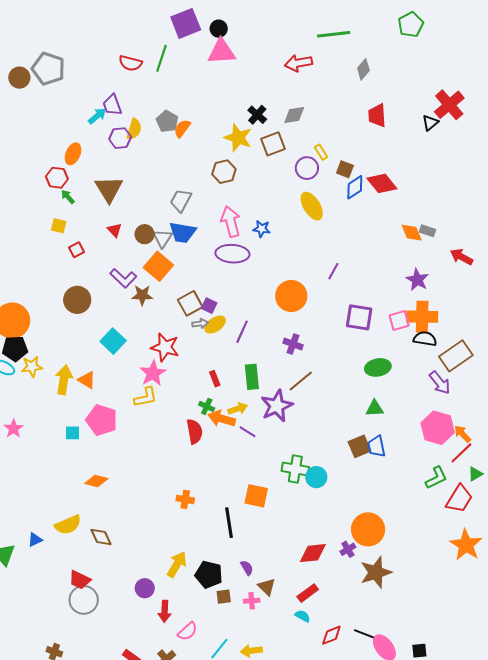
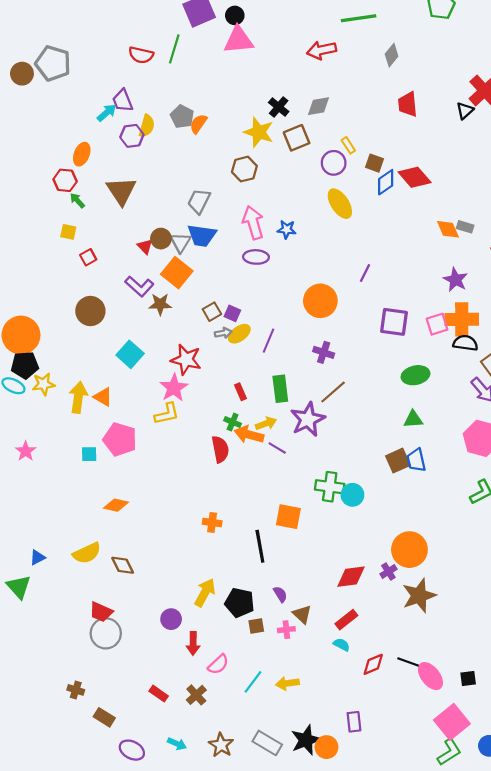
red triangle: (115, 230) -> (145, 246), moved
purple ellipse: (232, 254) -> (256, 257), size x0.7
brown square: (190, 303) -> (212, 312), size x0.7
blue triangle: (35, 540) -> (37, 557), moved

